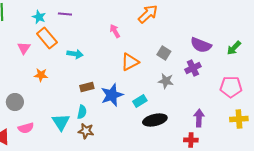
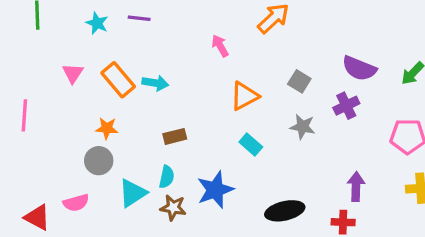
orange rectangle: (47, 38) -> (118, 80), moved
orange star: (41, 75) -> (107, 128), moved
blue star: (112, 95) -> (215, 190), moved
cyan rectangle: (140, 101) -> (251, 144), moved, turned 72
gray circle: (15, 102) -> (99, 161), moved
black ellipse: (155, 120) -> (285, 211), moved
cyan triangle: (61, 122) -> (133, 193), turned 30

